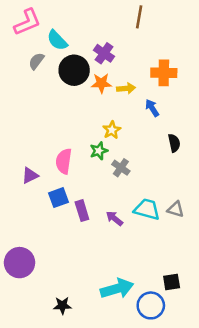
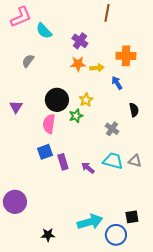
gray semicircle: (36, 61) -> (28, 61), moved
black circle: (74, 70) -> (57, 100), moved
gray cross: (121, 168) -> (112, 129), moved
purple triangle: (30, 175) -> (16, 107), moved, turned -32

